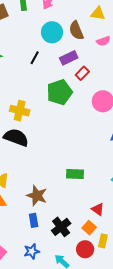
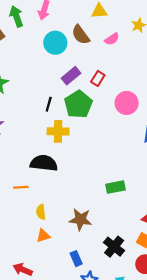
black line: (35, 58) -> (49, 104), moved
purple rectangle: (69, 58) -> (71, 76), moved
yellow cross: (20, 111) -> (58, 131), moved
blue rectangle: (34, 220) -> (76, 259), moved

